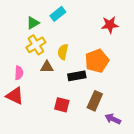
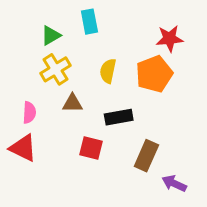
cyan rectangle: (58, 14) -> (89, 22), turned -63
yellow semicircle: (63, 52) -> (108, 71), moved
orange pentagon: (97, 61) -> (154, 74), moved
red square: (62, 105) -> (91, 148), moved

